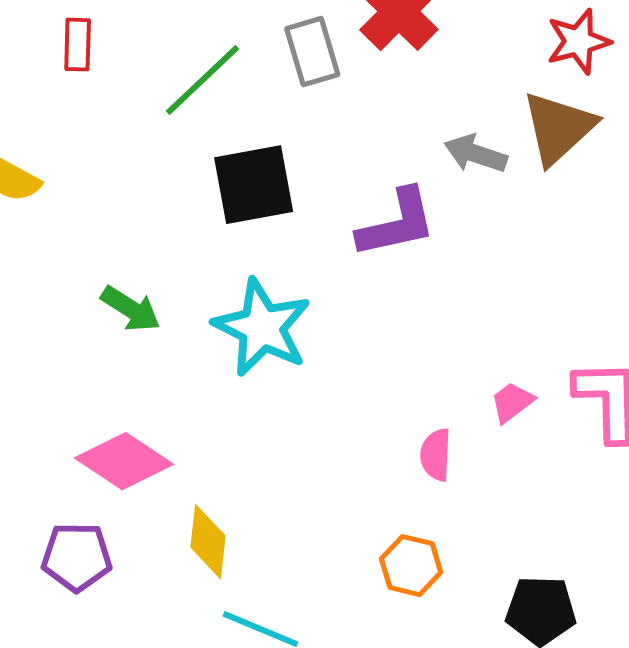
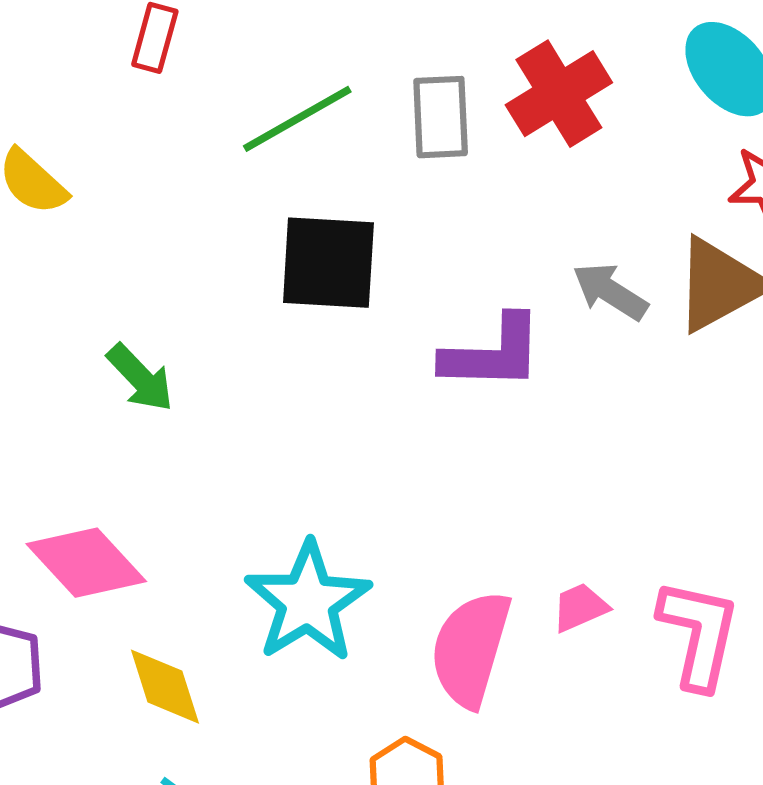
cyan star: (262, 328) -> (308, 602), moved
pink semicircle: (436, 455) -> (471, 649), size x1.8
yellow diamond: (208, 542) -> (165, 687), turned -38

